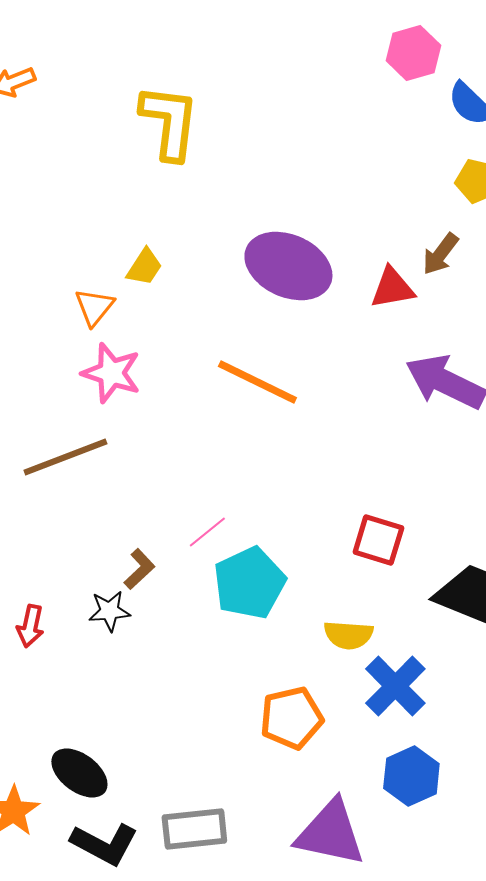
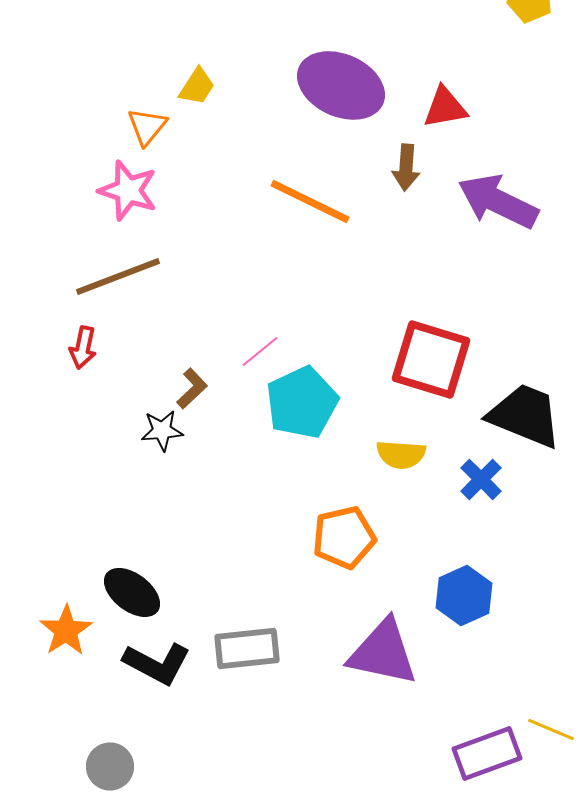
brown arrow: (440, 254) -> (406, 167), moved, turned -33
pink star: (111, 373) -> (128, 190), moved
red square: (378, 540) -> (431, 359), size x1.5
red arrow: (30, 626) -> (83, 347), moved
blue cross: (395, 686) -> (481, 479), moved, size x0.7

